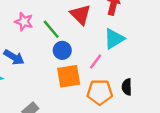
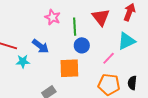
green line: (51, 29) -> (75, 27), turned 30
orange square: (69, 76) -> (69, 68), moved

